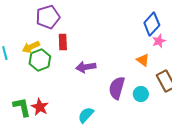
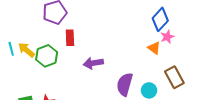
yellow arrow: (31, 47) -> (26, 50), moved, turned 66
orange triangle: (143, 60) -> (154, 48), moved

